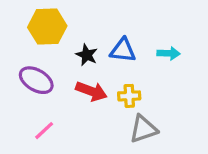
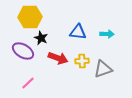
black star: (87, 55) -> (41, 38), moved
gray triangle: (143, 129) -> (103, 69), moved

